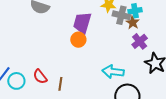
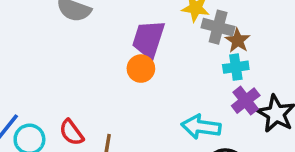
cyan cross: (135, 11) -> (236, 67), moved
purple cross: (140, 41) -> (246, 101), moved

